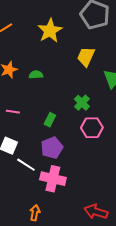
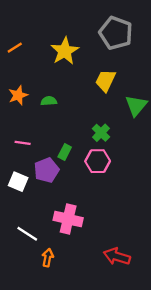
pink hexagon: (92, 128) -> (98, 161), moved
purple pentagon: (52, 148) -> (47, 170), moved
white line: (26, 165) -> (27, 234), moved

